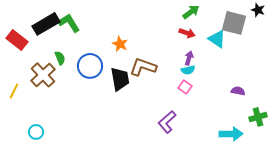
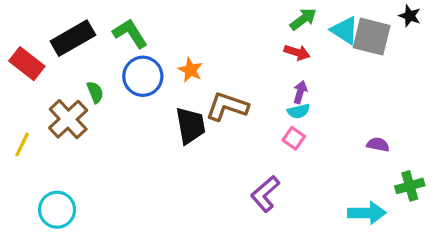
green L-shape: (69, 23) -> (130, 33), moved
cyan triangle: (217, 39) -> (345, 30), moved
blue circle: (90, 66) -> (143, 76), moved
cyan circle: (36, 132) -> (57, 210), size x1.5

